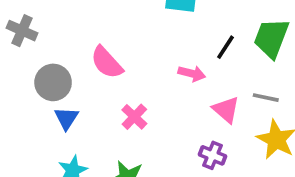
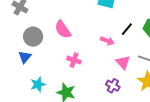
pink cross: (134, 117) -> (74, 60), turned -32
blue triangle: (66, 118) -> (25, 57), moved

